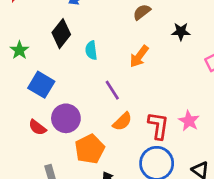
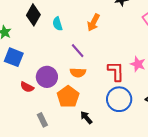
blue square: (41, 85) -> (14, 57), moved
orange semicircle: (122, 122) -> (78, 73), moved, turned 56

